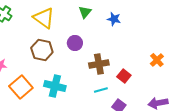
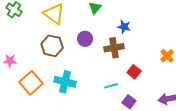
blue star: (114, 19) -> (124, 27), moved
brown cross: (99, 64) -> (114, 48), moved

